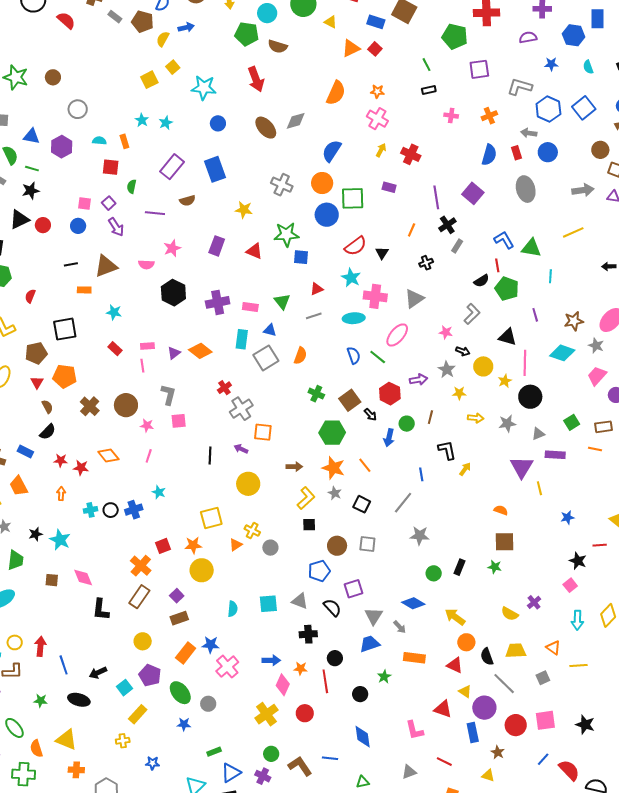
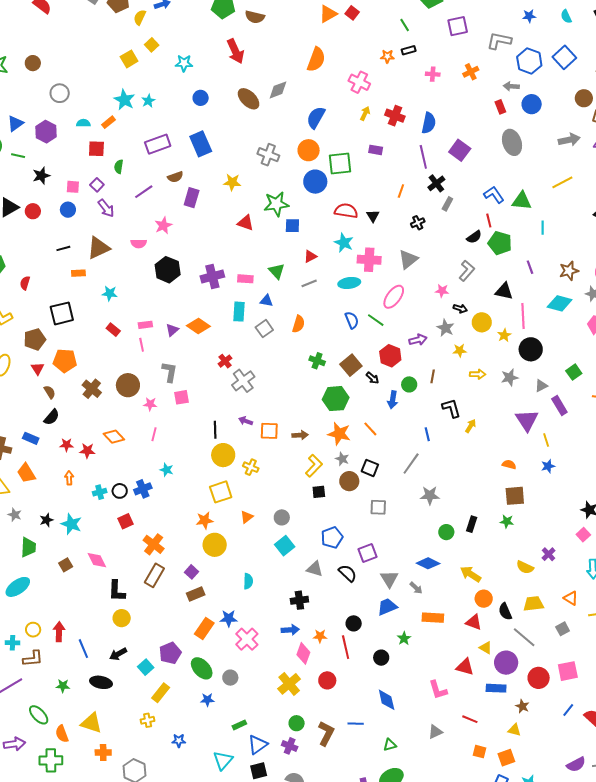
cyan star: (204, 88) -> (184, 63), size x0.7
orange star: (377, 91) -> (387, 56), moved
cyan star: (142, 120) -> (124, 100), size x1.5
blue triangle: (31, 136) -> (15, 123), turned -42
orange rectangle: (124, 141) -> (108, 122), turned 72
blue semicircle: (489, 155) -> (429, 123), moved
purple rectangle: (172, 167) -> (158, 144), turned 35
black star: (31, 191) -> (41, 176), moved
purple line: (155, 213) -> (144, 192), turned -36
purple rectangle: (217, 246) -> (192, 198), moved
red semicircle: (356, 246) -> (346, 211), turned -130
gray square: (266, 358) -> (264, 329), size x0.7
orange square: (263, 432) -> (269, 431), moved
purple rectangle: (555, 455) -> (559, 406), turned 60
yellow circle: (248, 484) -> (223, 455), moved
blue star: (567, 517) -> (548, 466), moved
yellow cross: (252, 530) -> (251, 467), moved
red square: (163, 546) -> (125, 521), moved
brown circle: (337, 546) -> (349, 481), moved
brown square: (52, 580) -> (66, 565), turned -32
cyan square: (268, 604) -> (285, 546), moved, turned -30
black cross: (308, 634) -> (299, 600), moved
yellow circle: (143, 641) -> (122, 618), moved
purple pentagon: (150, 675) -> (170, 653), turned 30
blue rectangle: (473, 732) -> (496, 688), turned -72
brown L-shape: (300, 766) -> (326, 733), turned 65

